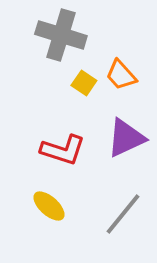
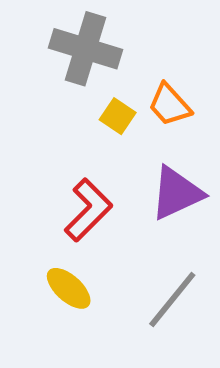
red L-shape: (63, 150) -> (88, 210), turned -63

